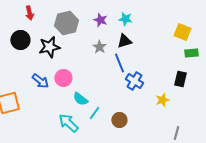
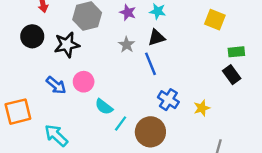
yellow square: (182, 32) -> (215, 20), moved
black rectangle: (180, 79) -> (232, 75), moved, turned -49
blue cross: (134, 81) -> (168, 100), moved
brown circle: (119, 120) -> (150, 132), size x1.6
cyan arrow: (68, 123) -> (56, 135), moved

